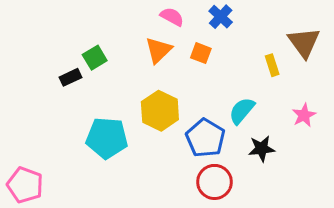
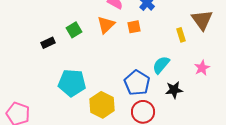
orange square: (201, 53) -> (134, 27), turned -32
green square: (95, 58) -> (74, 30), moved
yellow hexagon: (160, 111) -> (102, 105), moved

